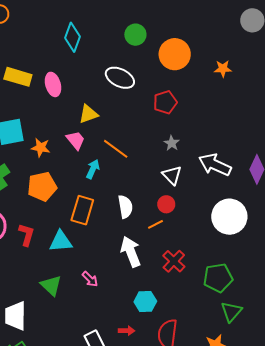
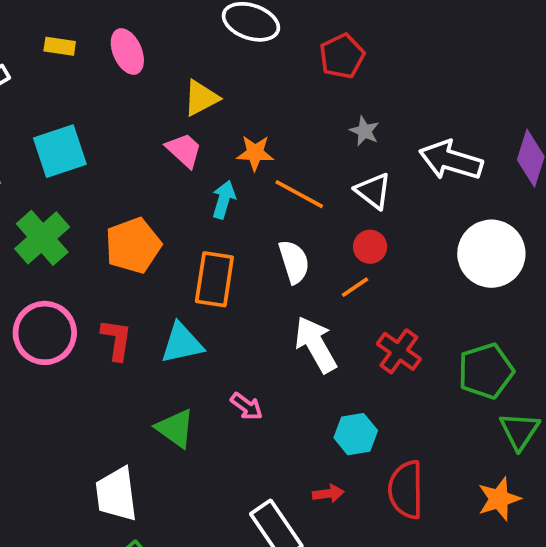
yellow rectangle: (18, 77) -> (60, 46), size x0.6
orange star: (41, 148) -> (255, 153), moved
orange line: (116, 149) -> (299, 194), moved

